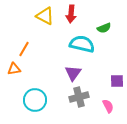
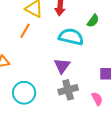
green semicircle: (104, 28) -> (93, 21), turned -32
orange line: (24, 49) -> (25, 31), moved

